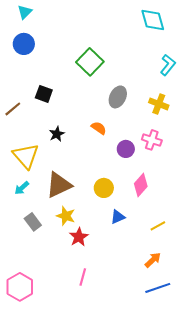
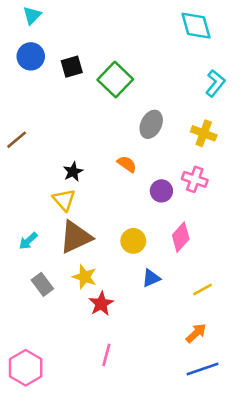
black square: (44, 94) -> (72, 67), moved, turned -36
yellow triangle: (26, 156) -> (64, 200), moved, size x0.7

